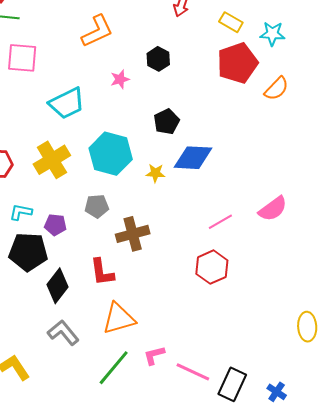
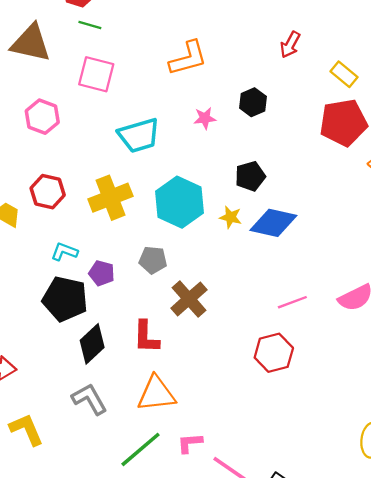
yellow star: (155, 173) -> (231, 217), moved
brown cross: (133, 234) -> (189, 299), turned -36

